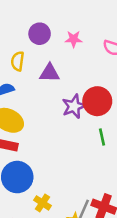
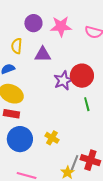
pink star: (74, 39) -> (61, 26), size x1.5
yellow cross: (42, 203) -> (52, 138), moved

